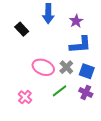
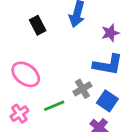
pink ellipse: (43, 67) -> (26, 74), moved
green line: (60, 91) -> (54, 106), moved

